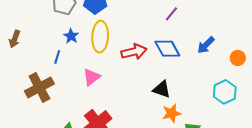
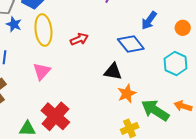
blue star: (71, 36) -> (14, 24), moved
blue diamond: (167, 49) -> (131, 44), moved
red arrow: (134, 52) -> (79, 39), size x0.7

